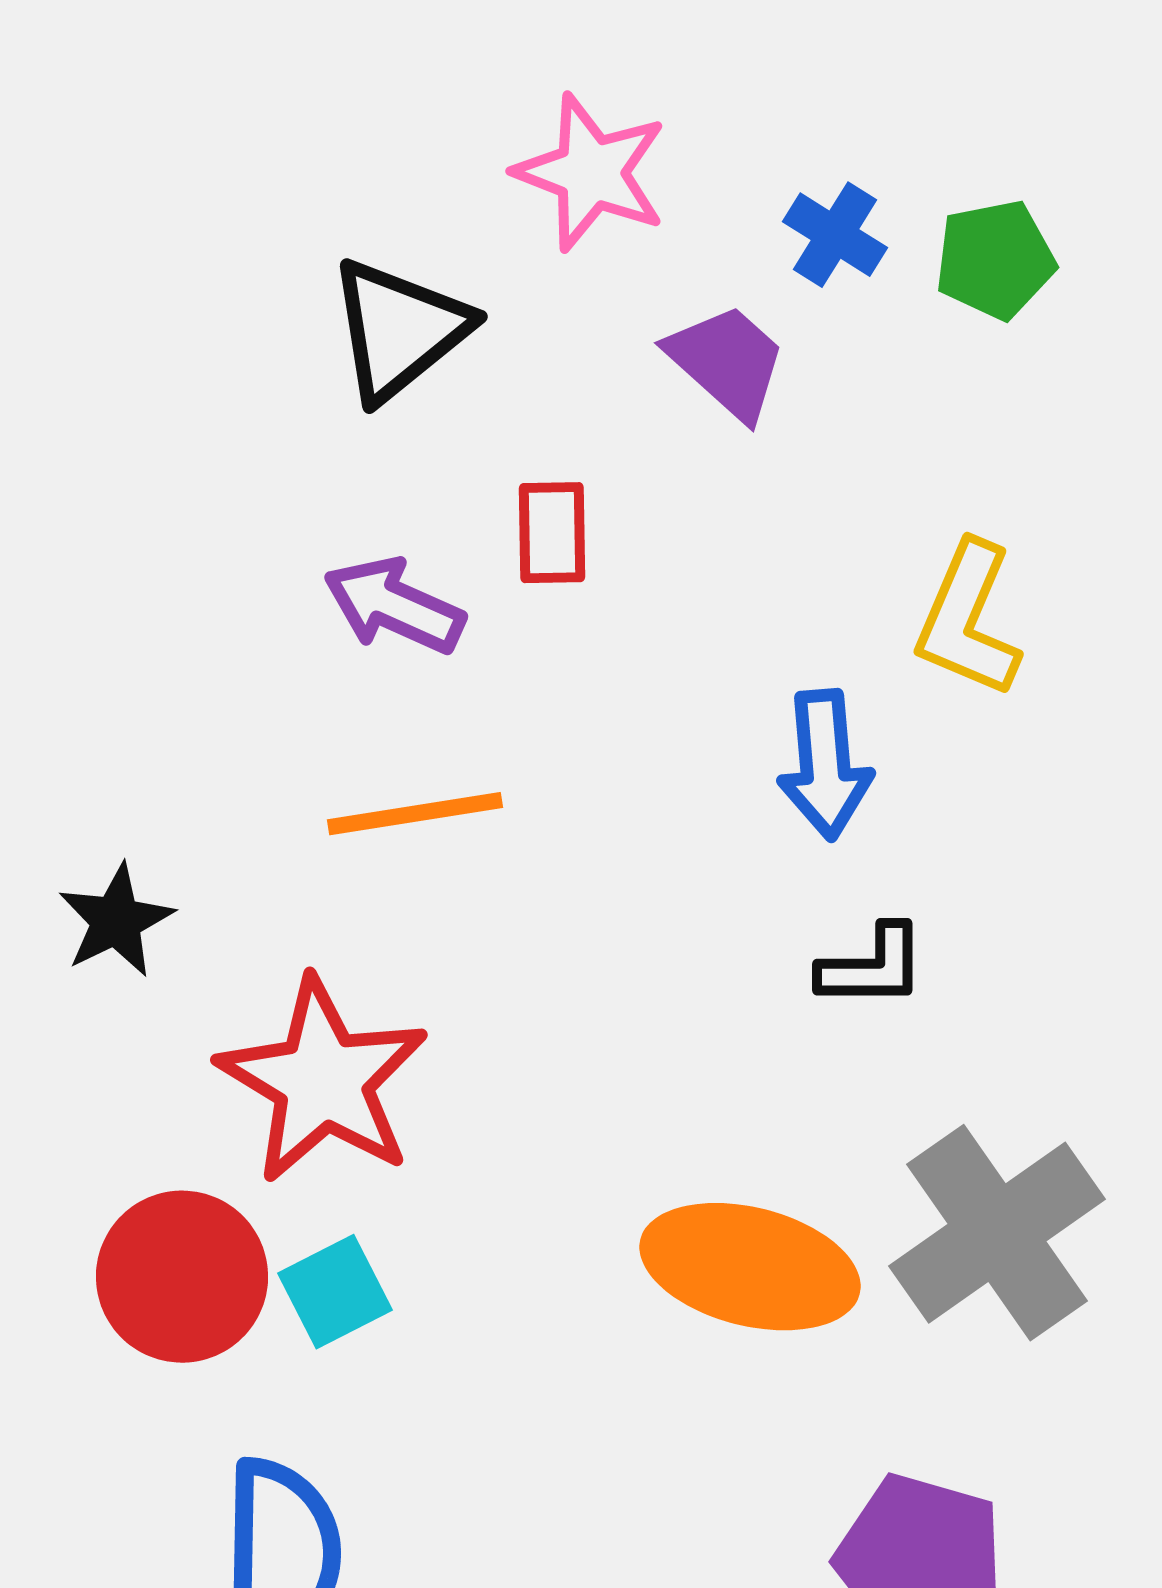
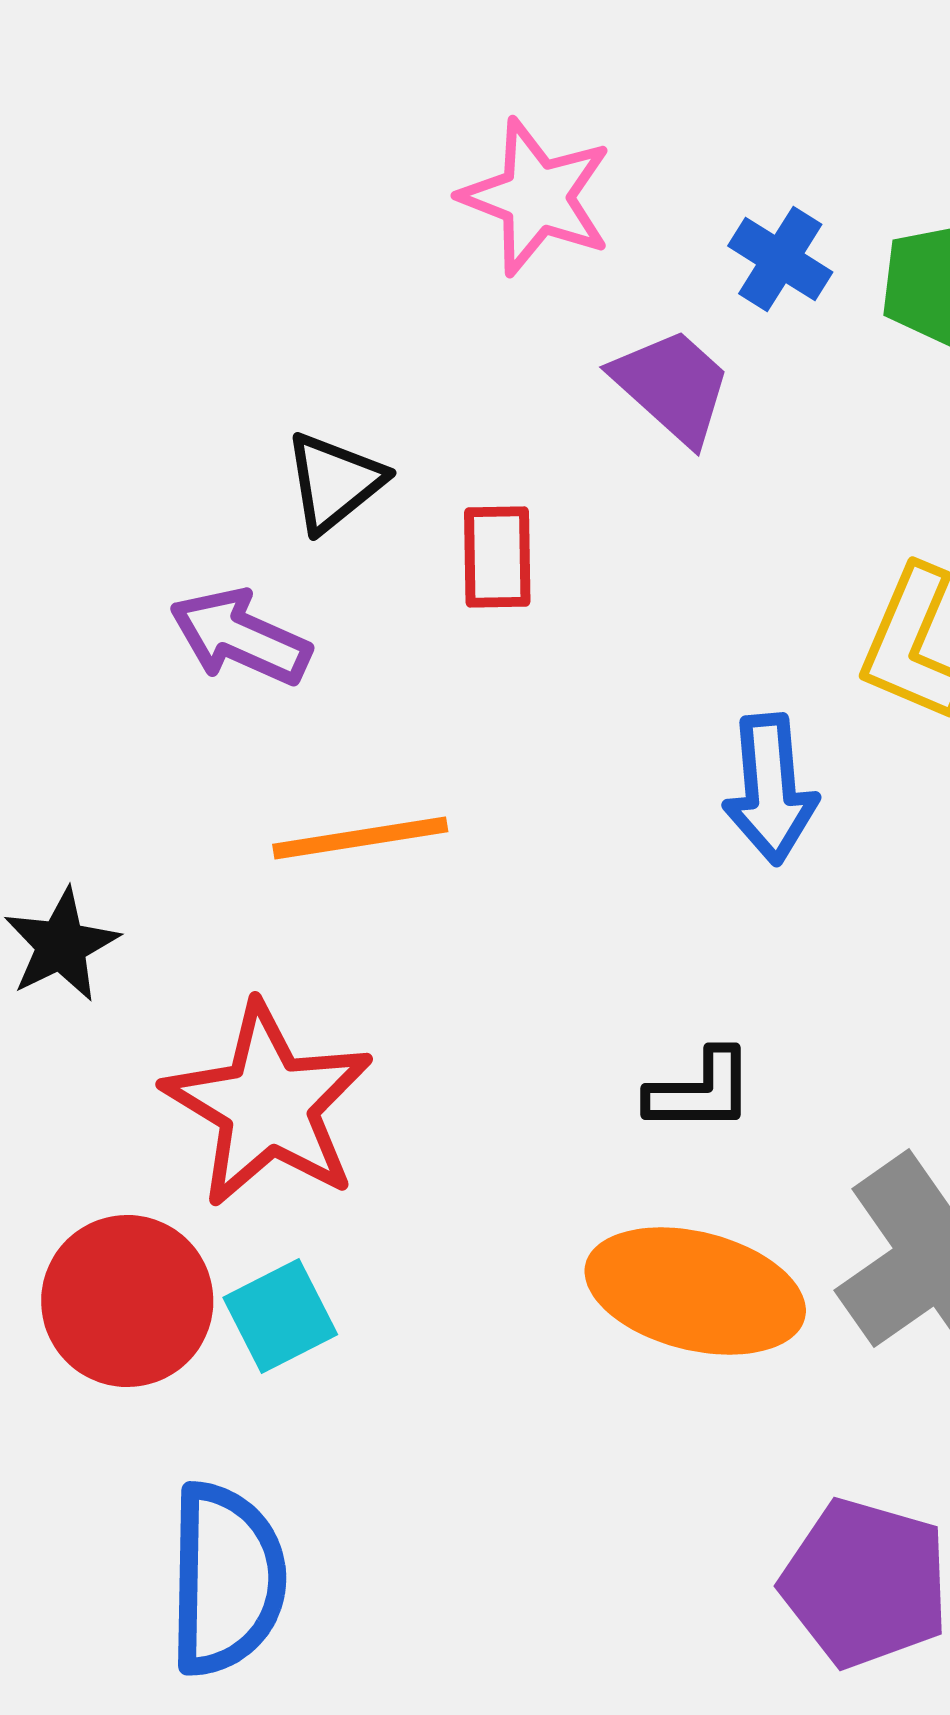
black triangle: (399, 330) -> (334, 482), moved, size x0.7
purple arrow: (394, 606) -> (240, 637), moved
black L-shape: (872, 967) -> (700, 1091), moved

